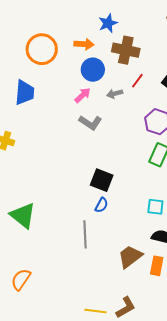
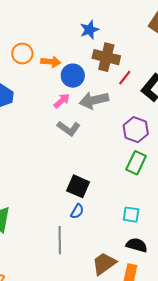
orange arrow: (84, 44) -> (51, 62), moved
orange circle: (42, 49) -> (22, 54), size x0.7
red line: (137, 81) -> (125, 78), moved
gray arrow: (115, 94) -> (94, 100), size x1.8

